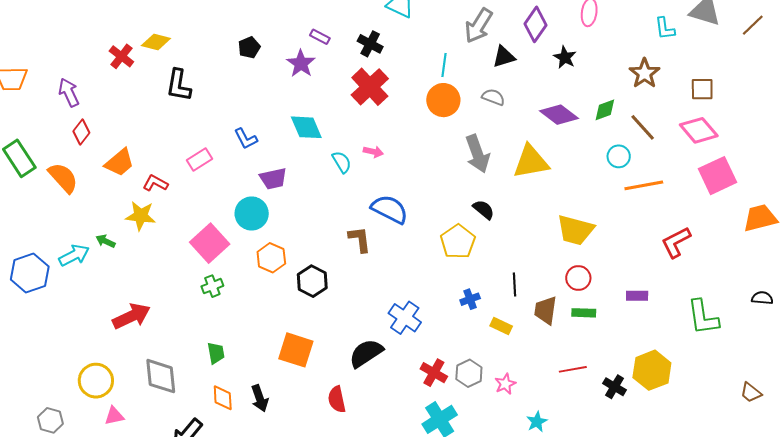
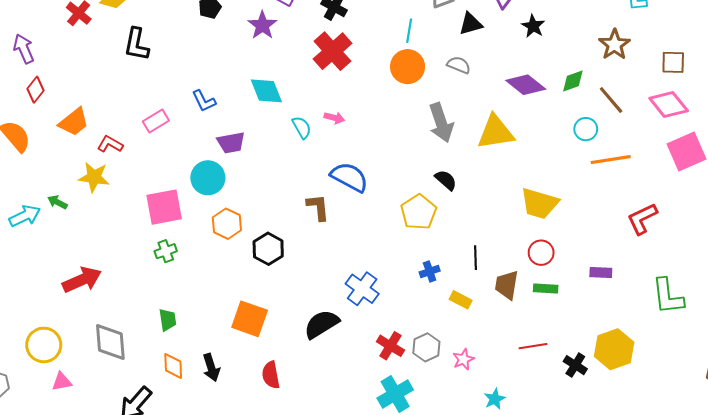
pink square: (210, 243) -> (164, 207), turned 30
red semicircle: (337, 399) -> (271, 375), moved

